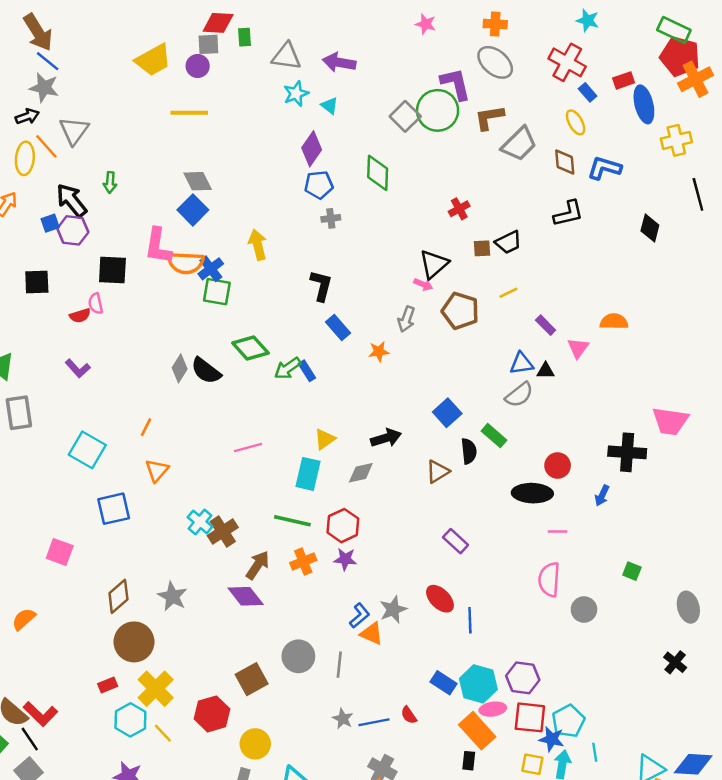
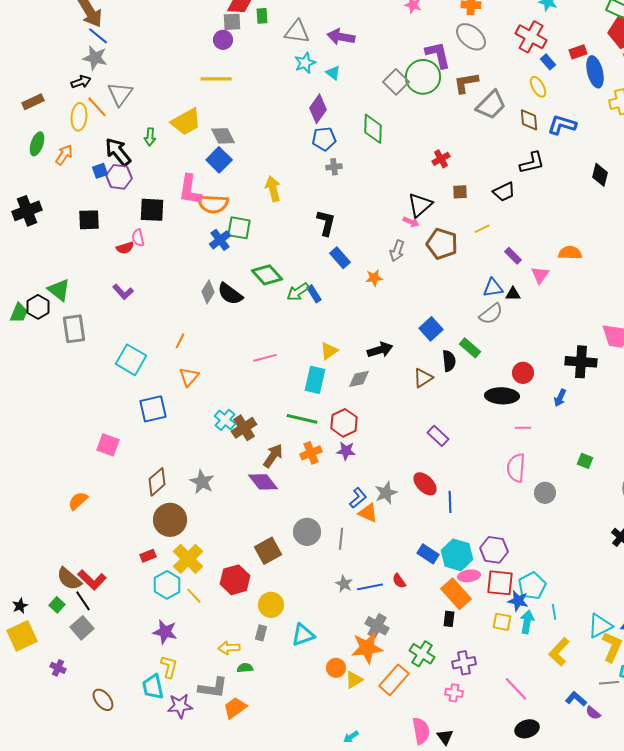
yellow trapezoid: (153, 60) -> (186, 122), moved
black trapezoid: (508, 242) -> (504, 192), moved
blue cross: (211, 269) -> (220, 240), moved

